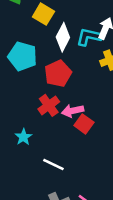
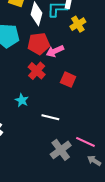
red pentagon: (58, 74) -> (39, 44), turned 30
pink arrow: (73, 111) -> (55, 51), moved

